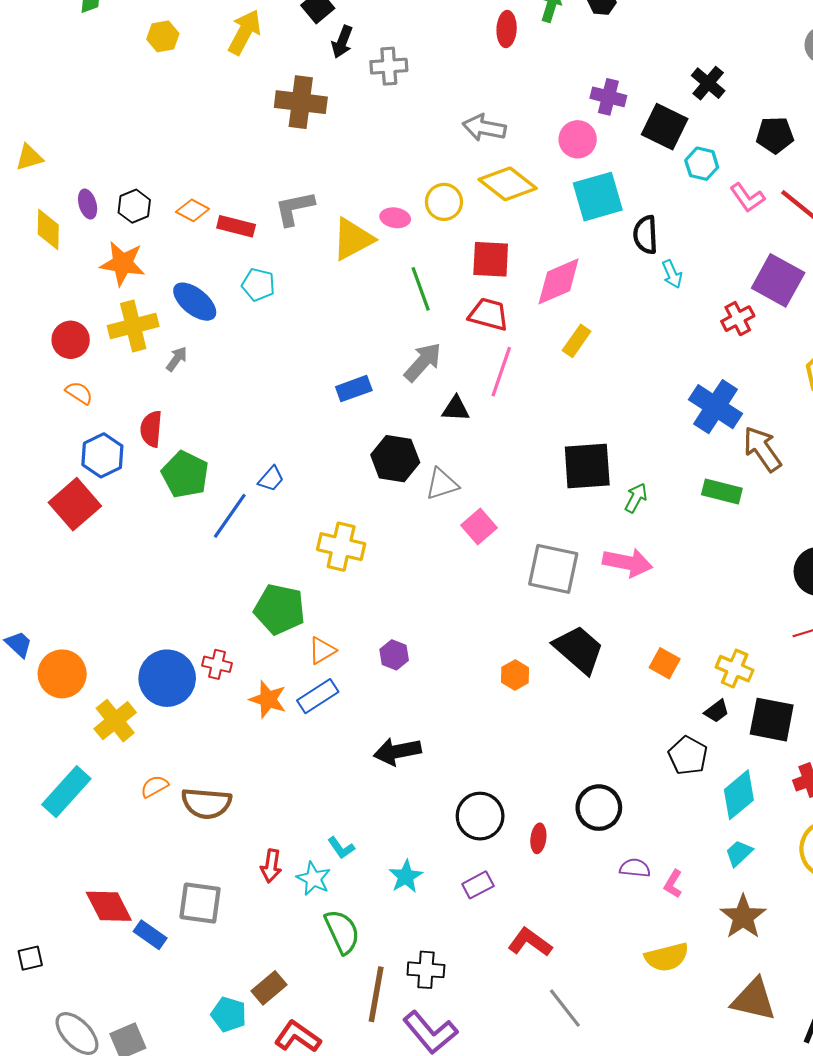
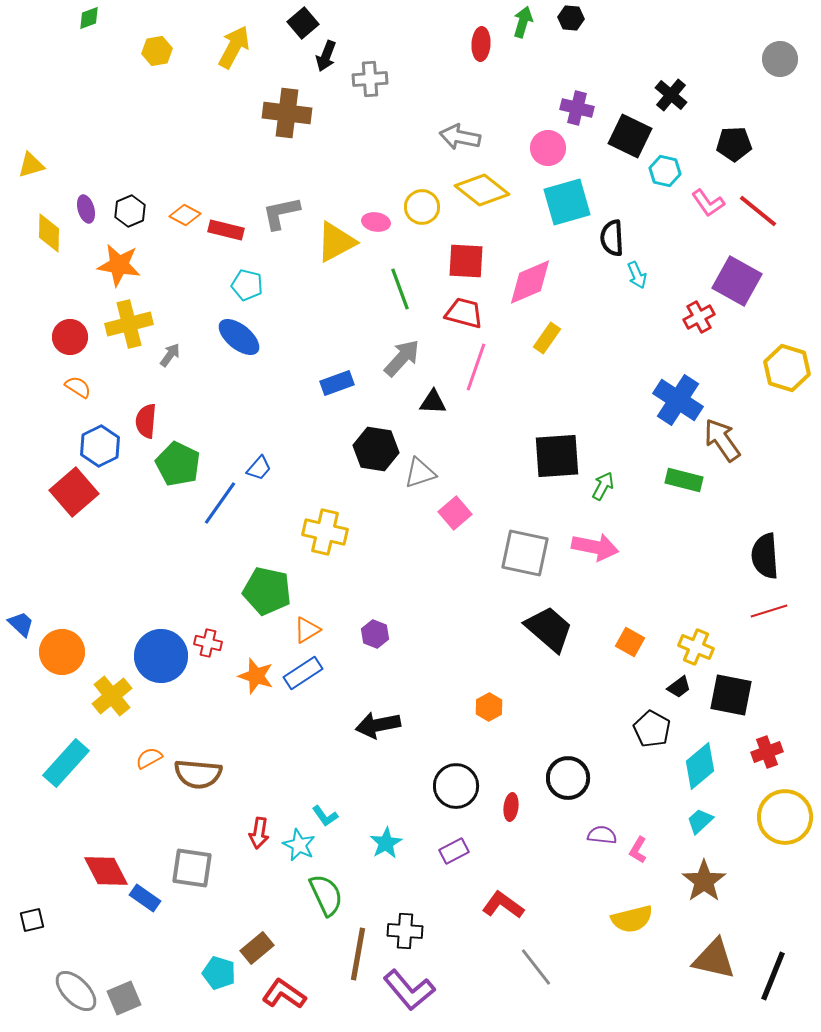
blue ellipse: (195, 302) -> (239, 337), moved
orange hexagon: (515, 675) -> (489, 707), moved

